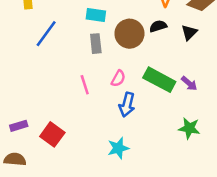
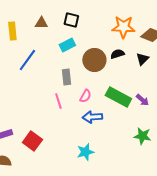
cyan rectangle: (96, 15) -> (67, 45), turned -35
gray rectangle: (96, 44) -> (66, 77), moved
blue arrow: (127, 105) -> (92, 117), turned 72

